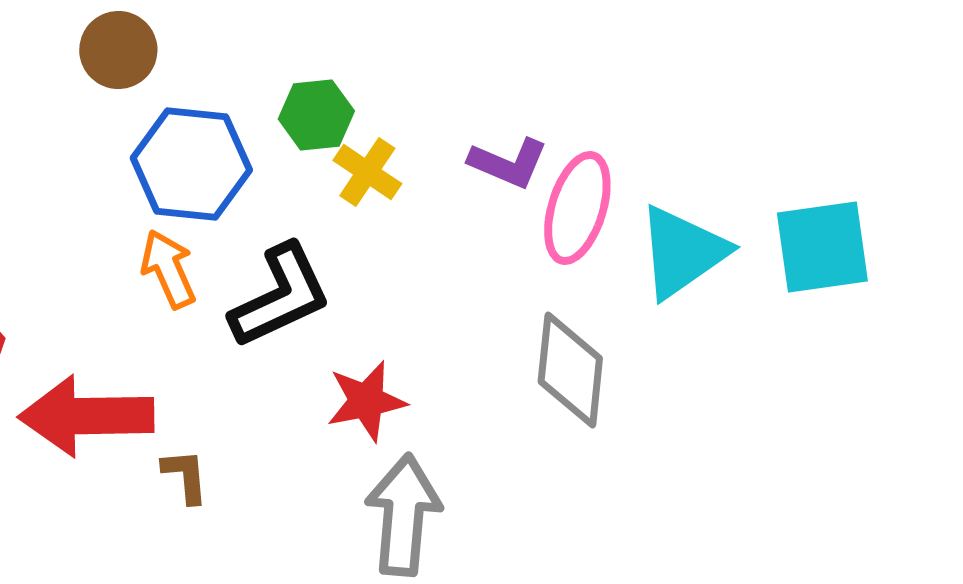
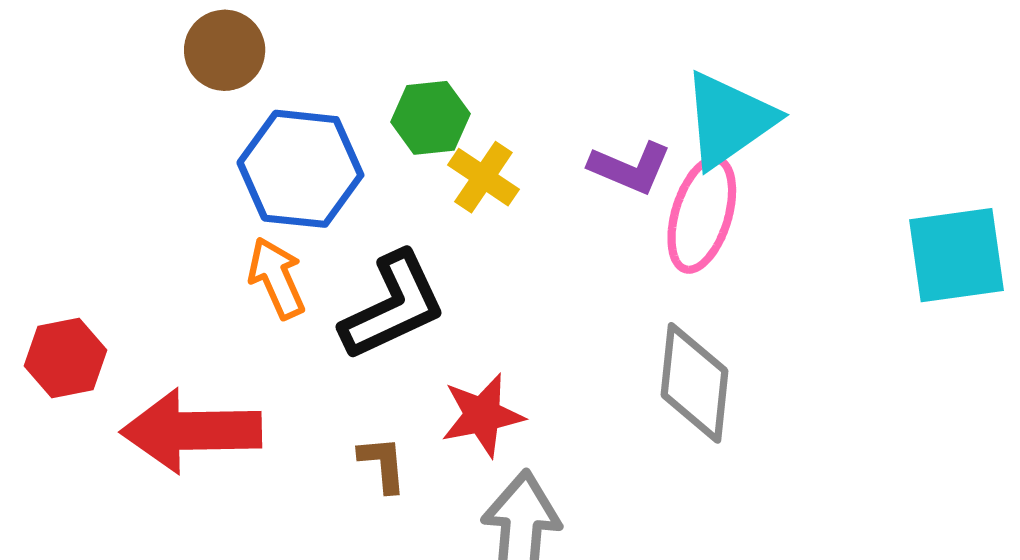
cyan triangle: (682, 252) -> (729, 120), moved
brown L-shape: (185, 476) -> (383, 464), moved

